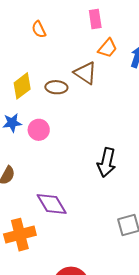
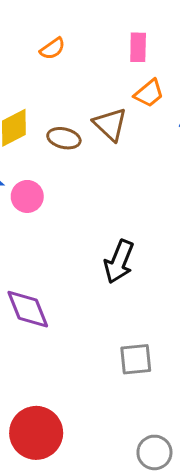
orange semicircle: (39, 29) -> (52, 49), turned -108

